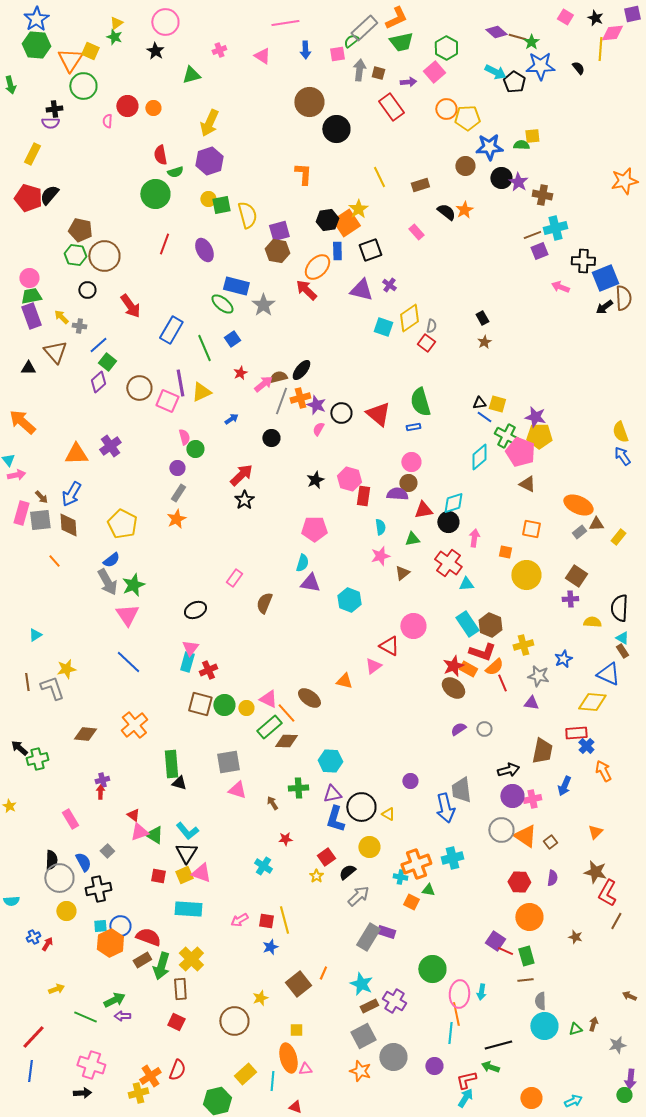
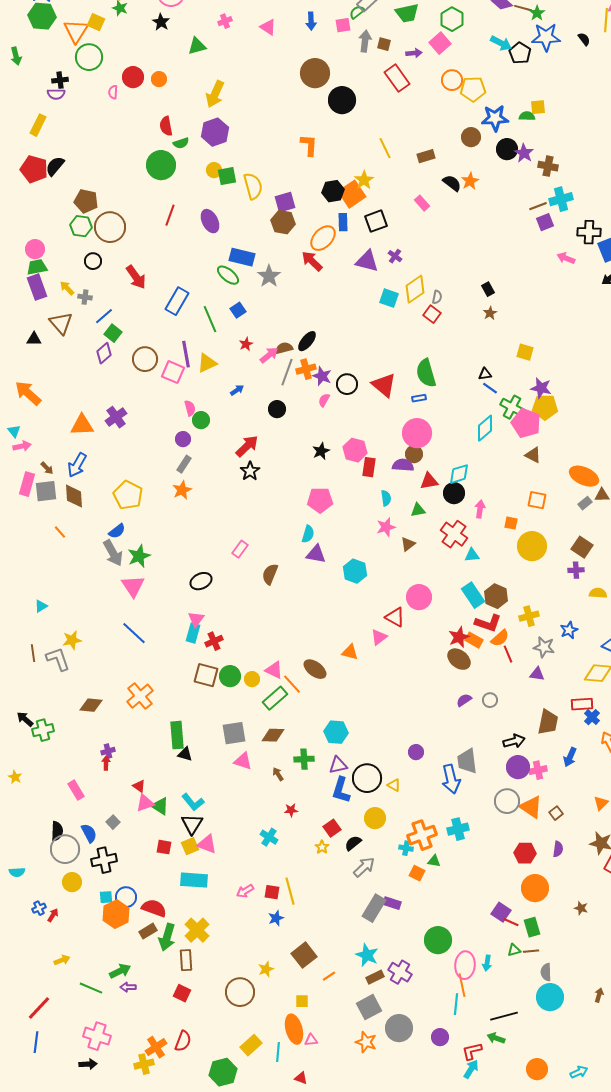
yellow square: (497, 404) -> (525, 352), moved
pink circle: (411, 462) -> (417, 433), size x1.5
brown diamond: (286, 741) -> (273, 735), moved
orange line: (323, 973) -> (329, 976), moved, turned 32
green triangle: (575, 1029) -> (514, 950), moved

